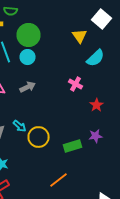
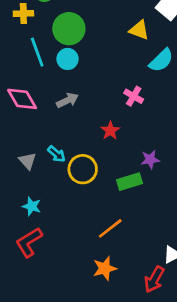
yellow triangle: (80, 36) -> (139, 30), turned -35
red star: (96, 105) -> (110, 131), moved
purple star: (96, 136) -> (150, 160), moved

